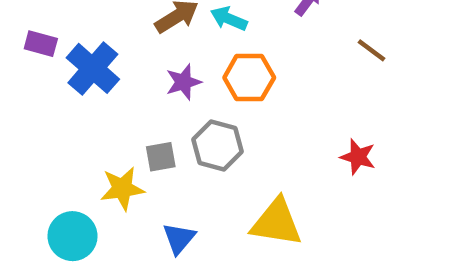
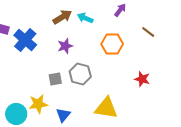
orange hexagon: (249, 78) -> (112, 44), moved
yellow star: (122, 189) -> (38, 104), moved

